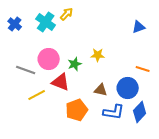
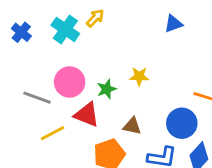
blue triangle: (139, 27) -> (173, 24), moved
brown triangle: (101, 90) -> (132, 126), moved

